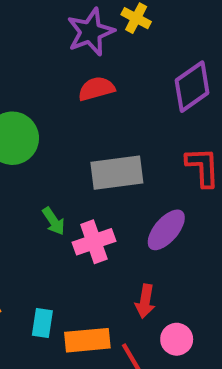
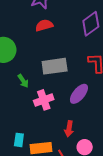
green arrow: (54, 221) -> (23, 81), moved

